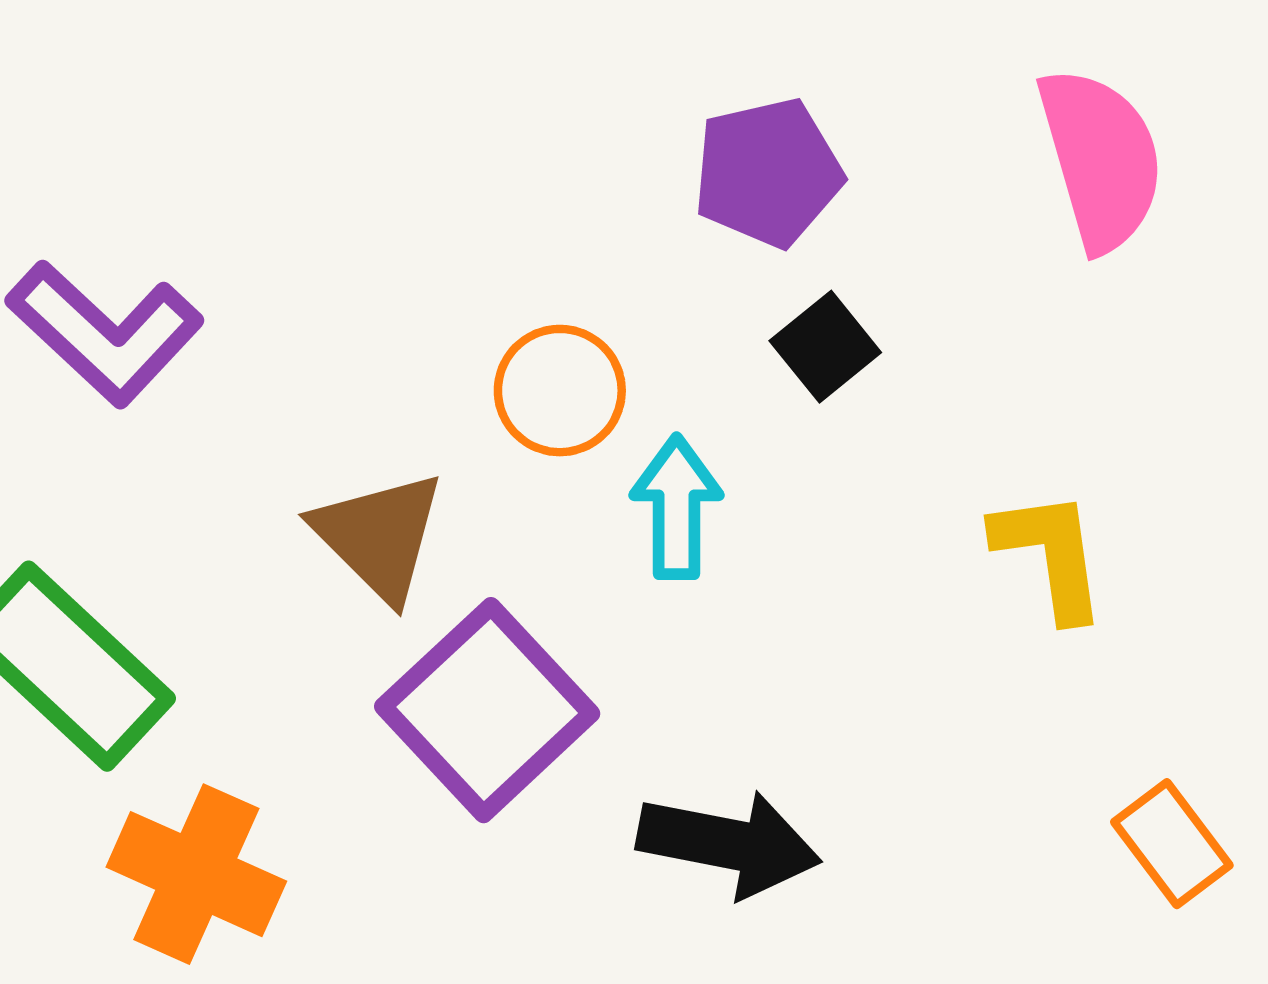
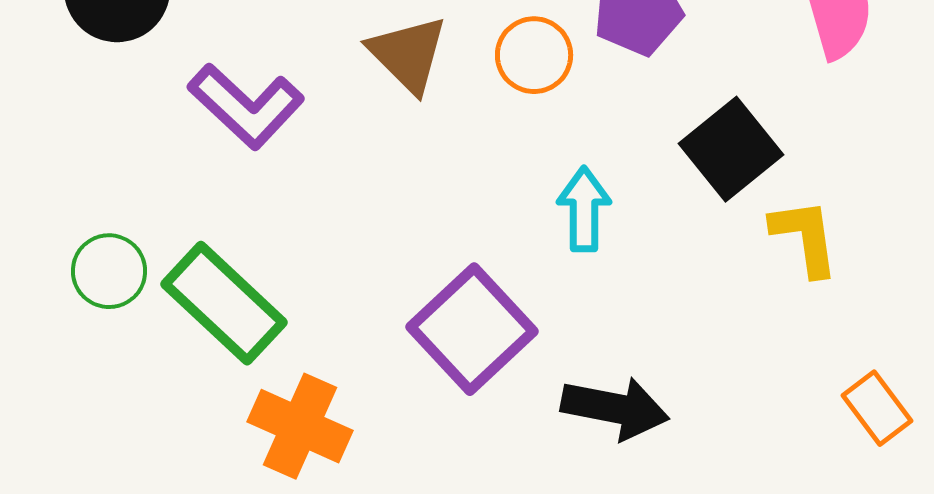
black square: (825, 347) -> (731, 149), moved, size x1.6
orange circle: (560, 391) -> (534, 55), moved
brown triangle: (379, 536) -> (408, 54), moved

